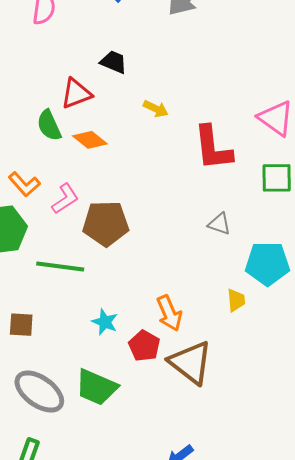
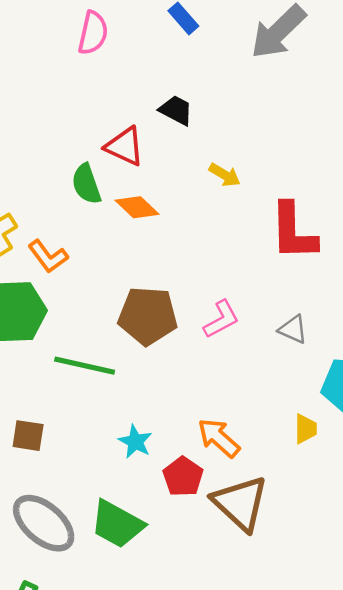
red triangle: (76, 94) -> (125, 146), turned 40
pink L-shape: (65, 199) -> (221, 319), moved
orange arrow: (169, 313) -> (219, 438), turned 150

